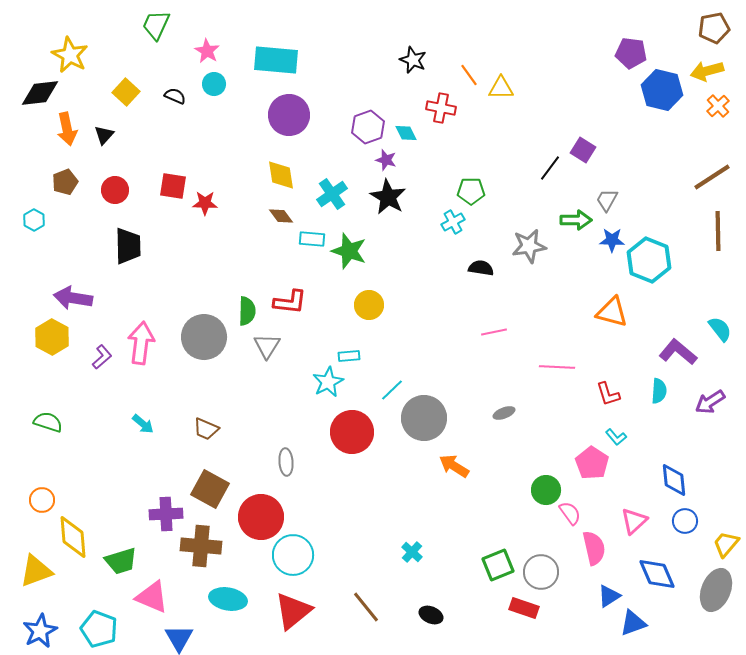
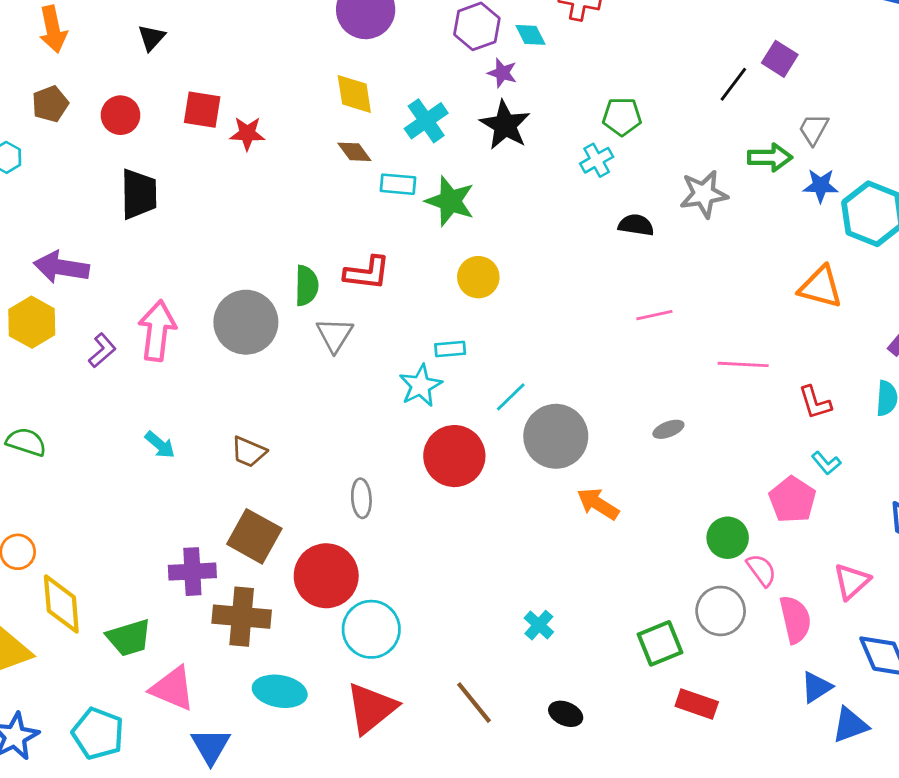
black triangle: (104, 135) -> (152, 38), moved
gray circle: (541, 572) -> (721, 611), moved

